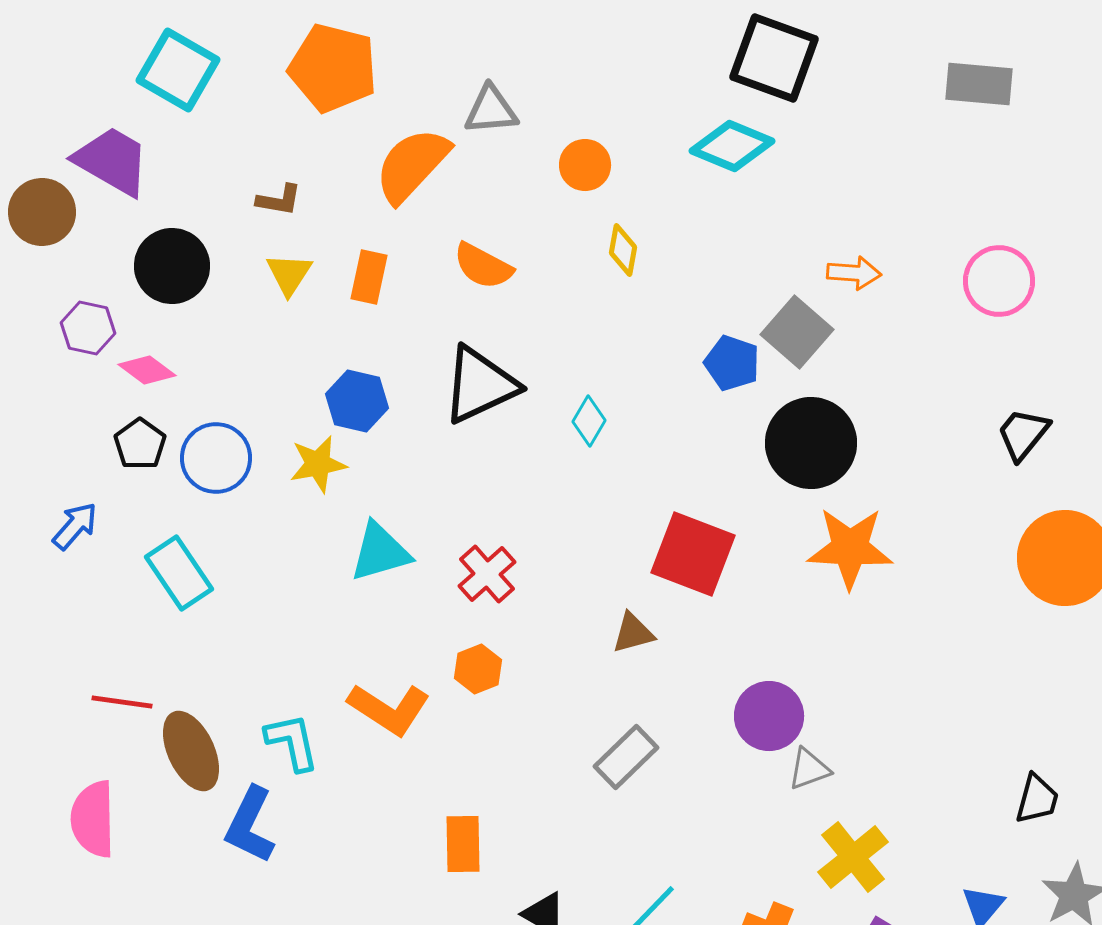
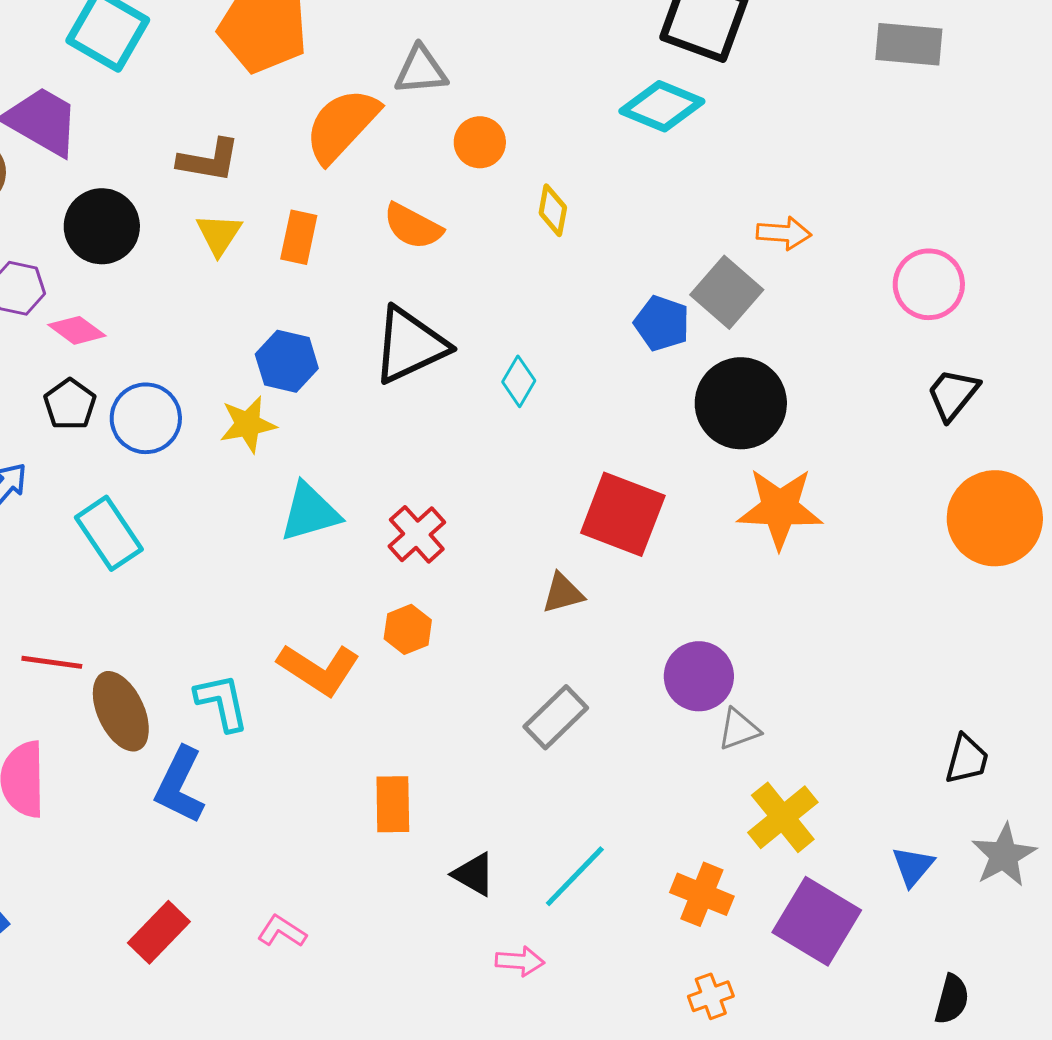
orange circle: (585, 165) -> (480, 142), moved
brown L-shape: (279, 200) -> (209, 160), size x1.4
pink circle: (999, 281) -> (929, 284), moved

